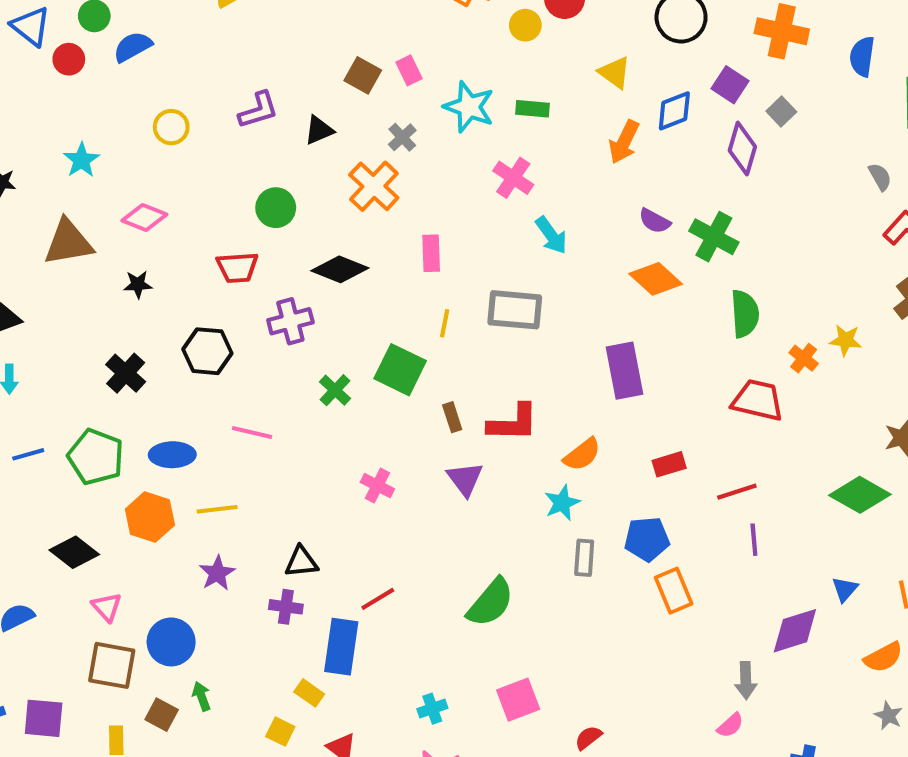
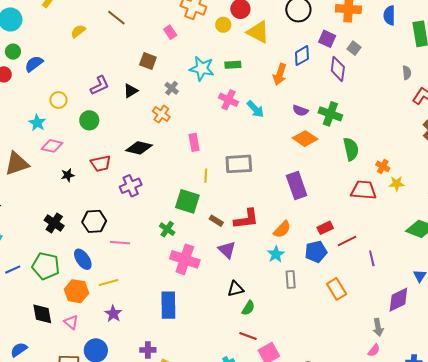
pink rectangle: (409, 70) -> (170, 32), moved
yellow triangle: (615, 72) -> (258, 32), moved, size x1.4
cyan star: (81, 160) -> (37, 123), moved
gray semicircle: (880, 177) -> (407, 73), turned 32
orange cross: (374, 186) -> (161, 114), size x0.7
green circle: (276, 208) -> (89, 120), moved
cyan arrow: (551, 235) -> (255, 109), moved
black diamond: (340, 269) -> (139, 148), moved
black star: (138, 284) -> (68, 175), moved
yellow star: (846, 340) -> (397, 184), moved
black hexagon: (207, 351) -> (94, 221), moved
green cross: (335, 390) -> (167, 229), moved
brown rectangle: (452, 417) -> (216, 221), turned -32
blue ellipse: (172, 455) -> (83, 259), turned 65
pink cross: (377, 486) -> (185, 259), size x1.8
red line: (737, 492) -> (347, 241), moved
blue pentagon: (647, 539) -> (316, 252), moved
black diamond: (74, 552) -> (42, 314), turned 50
black triangle: (301, 562) -> (236, 289), moved
red line: (378, 599) -> (248, 336), moved, turned 60
green semicircle: (490, 603) -> (248, 308), size x0.6
pink triangle: (107, 607) -> (71, 322), moved
purple cross: (286, 607) -> (148, 350), moved
blue rectangle: (341, 647) -> (168, 305), moved

